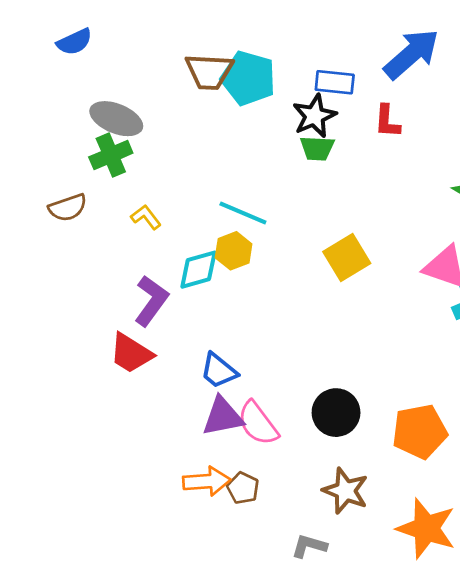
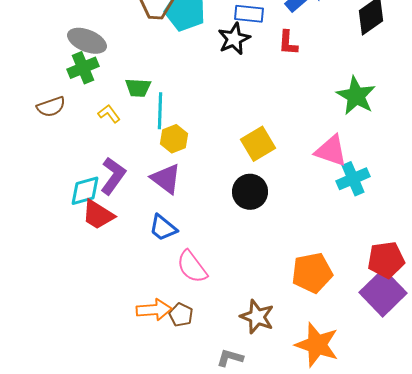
green trapezoid: (317, 148) -> (138, 88), moved
cyan line: (243, 213) -> (160, 111), moved, turned 69
cyan diamond: (198, 270) -> (85, 191), moved
black circle: (336, 413) -> (250, 192), moved
purple triangle: (223, 417) -> (166, 179), moved, turned 48

